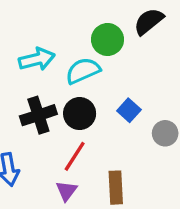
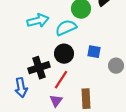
blue square: (129, 110) -> (94, 52), turned -32
black cross: (38, 115) -> (39, 68), moved

